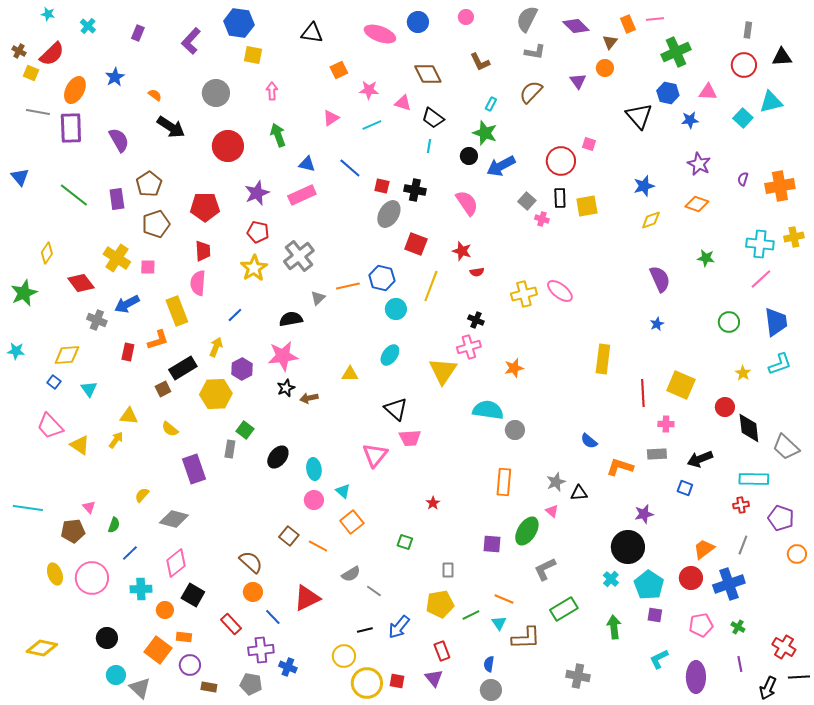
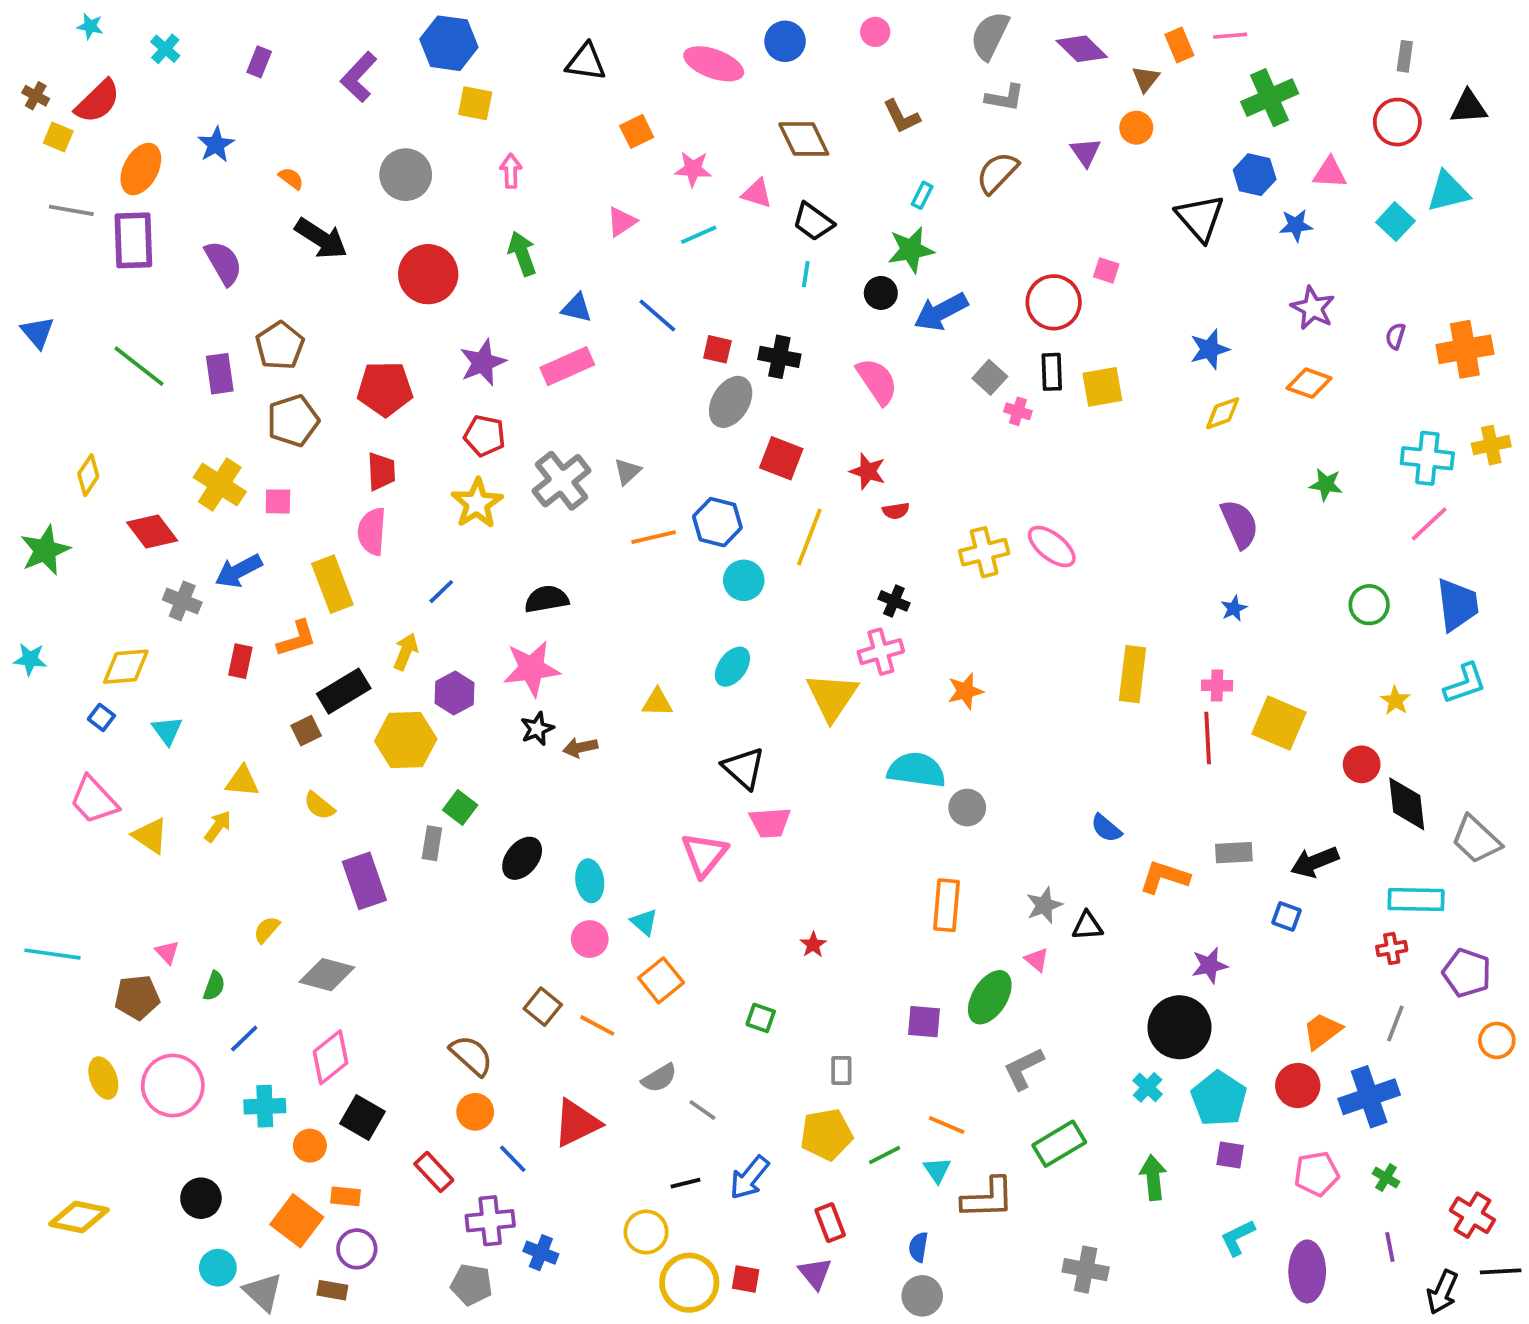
green star: (485, 133) -> (911, 250), turned -30
gray triangle: (318, 298) -> (627, 471), moved
pink cross: (666, 424) -> (1217, 685), moved
brown rectangle: (209, 687) -> (332, 1290), moved

